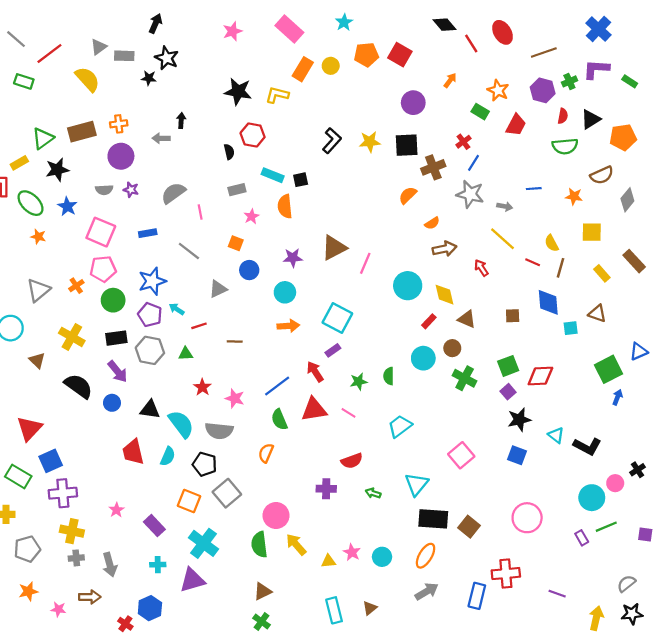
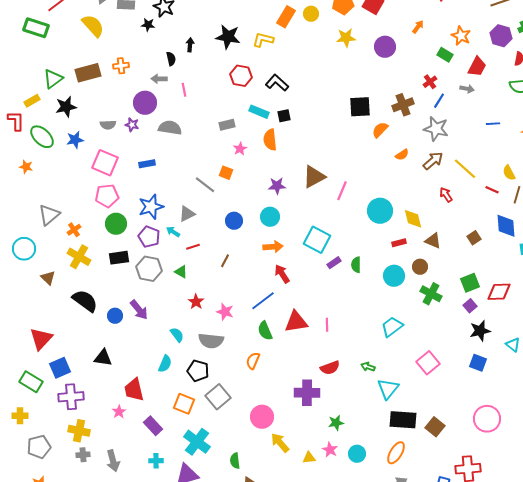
green rectangle: (24, 81) -> (36, 28), size x1.4
black arrow: (181, 121) -> (190, 45), moved
black L-shape: (332, 141) -> (277, 83), moved, turned -90
yellow star: (370, 142) -> (346, 38), moved
black square: (407, 145) -> (360, 107), moved
black semicircle: (229, 152) -> (171, 59), moved
purple circle: (121, 156) -> (145, 103), moved
gray semicircle: (173, 193) -> (170, 128), turned 45
blue star: (67, 206) -> (75, 140), turned 30
gray arrow: (505, 206) -> (467, 89), moved
pink line: (200, 212) -> (184, 90), moved
orange star: (38, 237) -> (26, 167), moved
brown arrow: (444, 249) -> (433, 161), moved, turned -30
gray line: (189, 251) -> (205, 185), moved
blue circle: (249, 270) -> (234, 221), moved
orange cross: (76, 286) -> (74, 230), moved
gray triangle: (218, 289) -> (187, 214), moved
brown square: (513, 316) -> (474, 238), turned -32
red rectangle: (429, 321) -> (399, 243), turned 32
brown line: (235, 341) -> (225, 261), turned -64
purple rectangle: (333, 350) -> (334, 263), moved
green triangle: (186, 354) -> (181, 272), turned 32
purple arrow: (118, 372) -> (139, 310), moved
red arrow: (315, 372) -> (282, 274), moved
green semicircle: (389, 376) -> (356, 265), moved
green star: (359, 382) -> (336, 423), moved
black triangle: (150, 410) -> (103, 358), moved
pink line: (349, 413) -> (327, 325), turned 56
cyan semicircle: (181, 424) -> (177, 335), size x0.6
cyan trapezoid: (400, 426) -> (392, 327), moved
red trapezoid: (133, 452) -> (134, 390), moved
purple cross: (326, 489) -> (307, 393), size x1.4
green arrow: (373, 493) -> (368, 367), moved
green semicircle: (259, 545) -> (235, 461), moved, size x0.7

